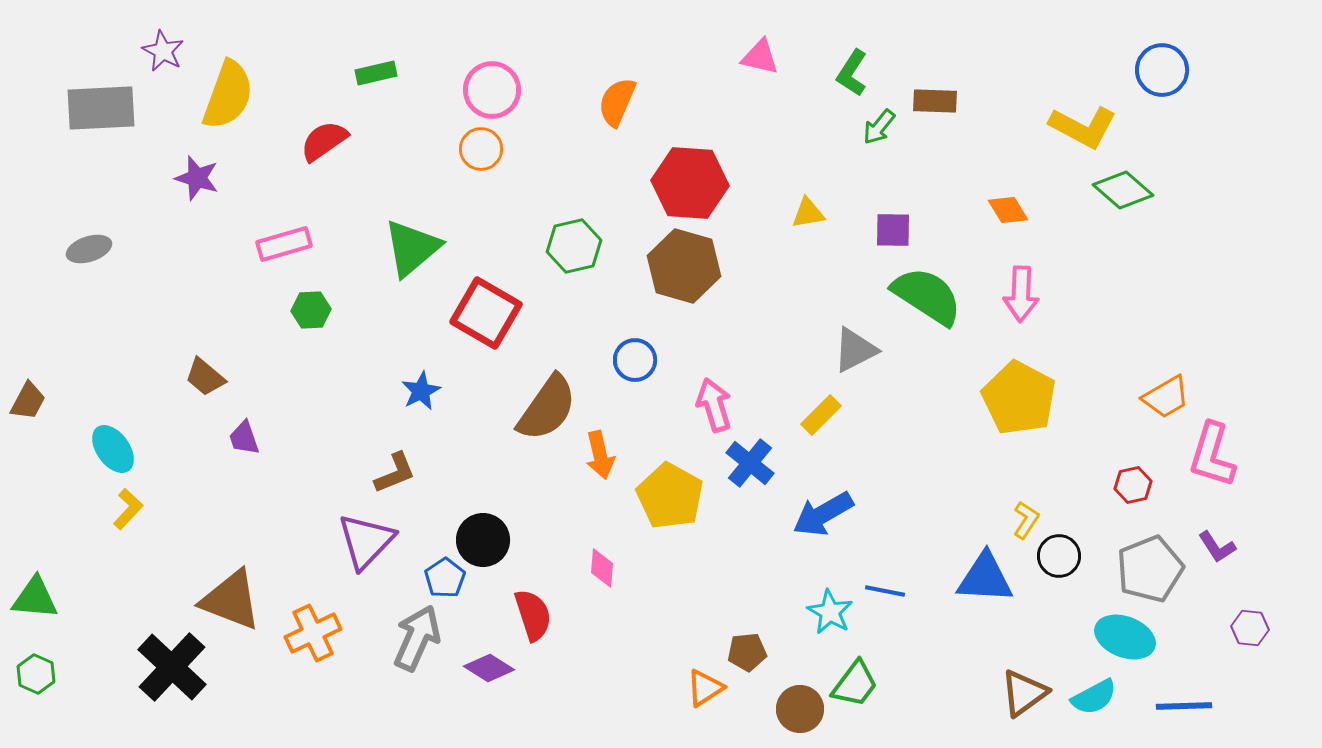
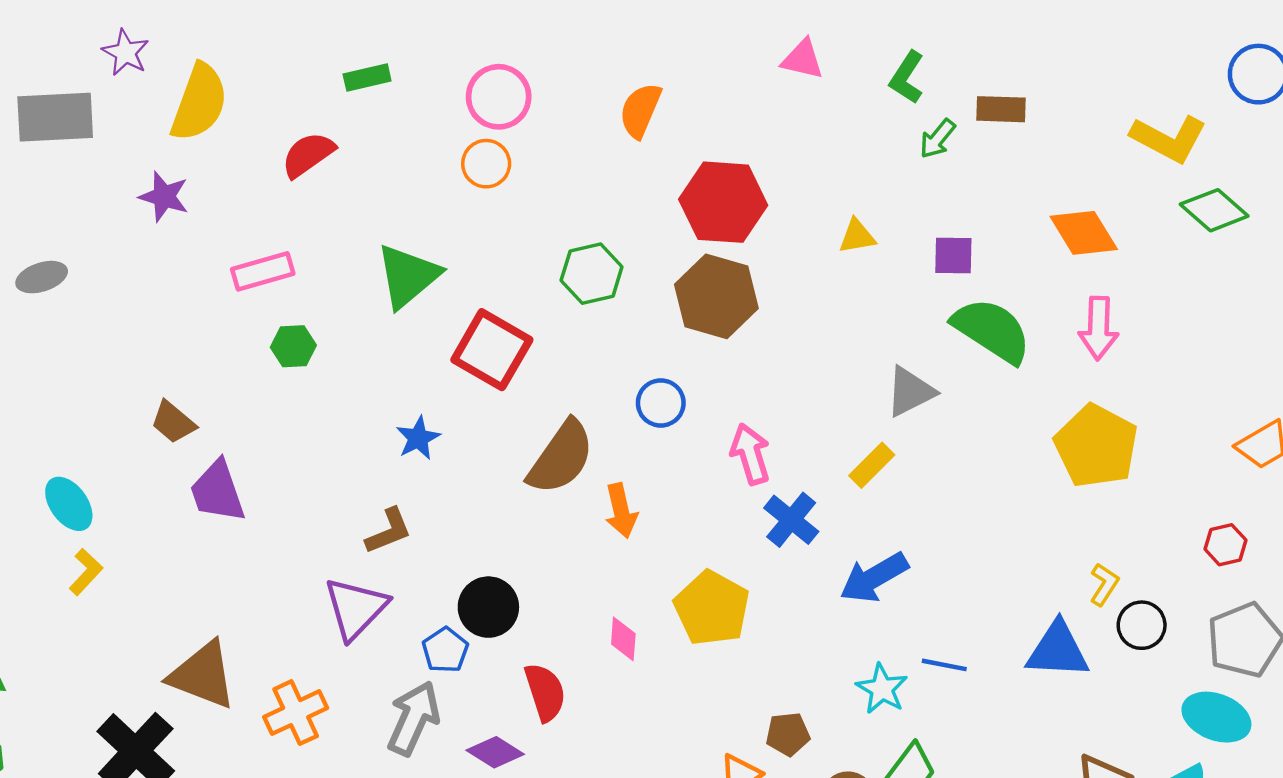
orange diamond: (1008, 210) -> (1084, 233), size x1.5
purple trapezoid: (244, 438) -> (217, 491), size x1.6
yellow pentagon: (670, 496) -> (712, 608), moved

